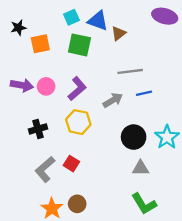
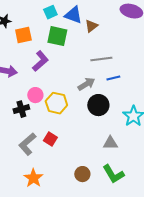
pink circle: (46, 86) -> (35, 95), moved
purple L-shape: (77, 89) -> (40, 61), moved
black circle: (134, 137) -> (98, 105), moved
brown circle: (77, 204) -> (82, 174), moved

